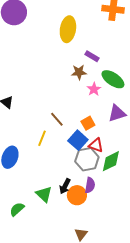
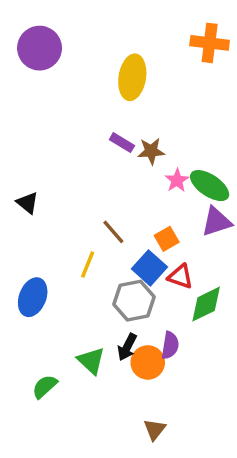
purple rectangle: (92, 56) -> (122, 143), moved
green ellipse: (113, 79) -> (210, 186), moved
gray hexagon: (87, 159) -> (134, 301), moved

